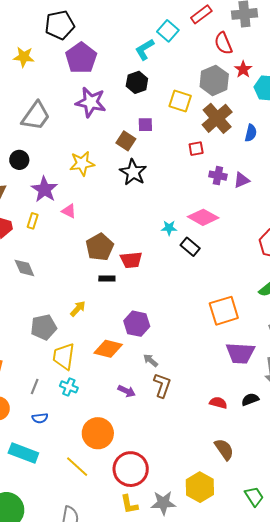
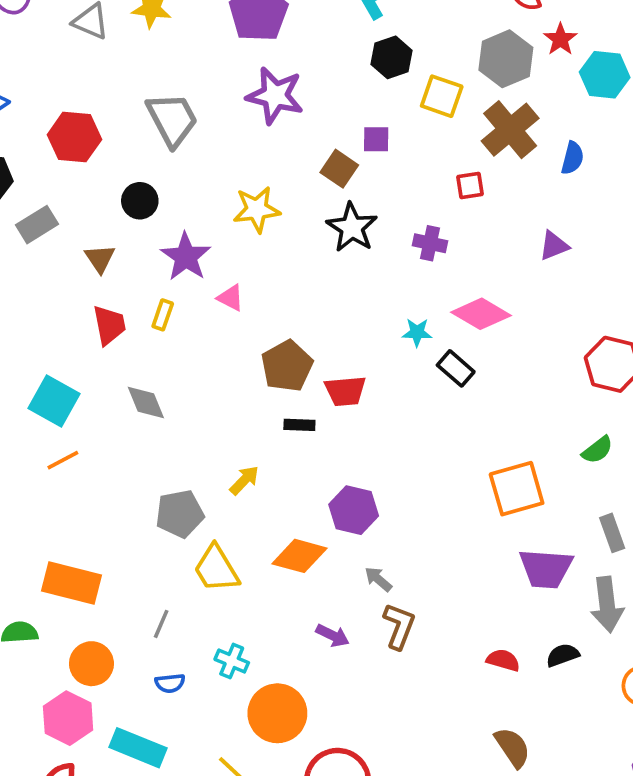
black hexagon: (137, 82) -> (392, 57), moved
gray trapezoid: (36, 116) -> (172, 119), turned -64
purple cross: (218, 176) -> (430, 243), moved
yellow trapezoid: (64, 356) -> (216, 569), turned -40
cyan cross: (69, 387) -> (232, 661), moved

